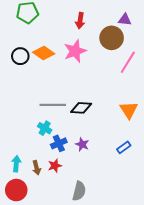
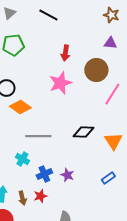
purple triangle: (125, 20) -> (110, 43), moved
orange diamond: (44, 53) -> (20, 107), moved
black diamond: (81, 108) -> (83, 132), moved
cyan cross: (45, 128) -> (22, 159), moved

